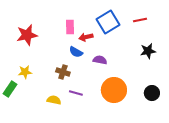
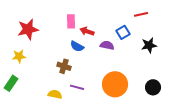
blue square: (108, 22) -> (123, 32), moved, size x0.6
red arrow: (86, 37) -> (87, 31), turned 32
purple semicircle: (100, 60) -> (107, 45), moved
yellow star: (25, 72) -> (19, 56), moved

